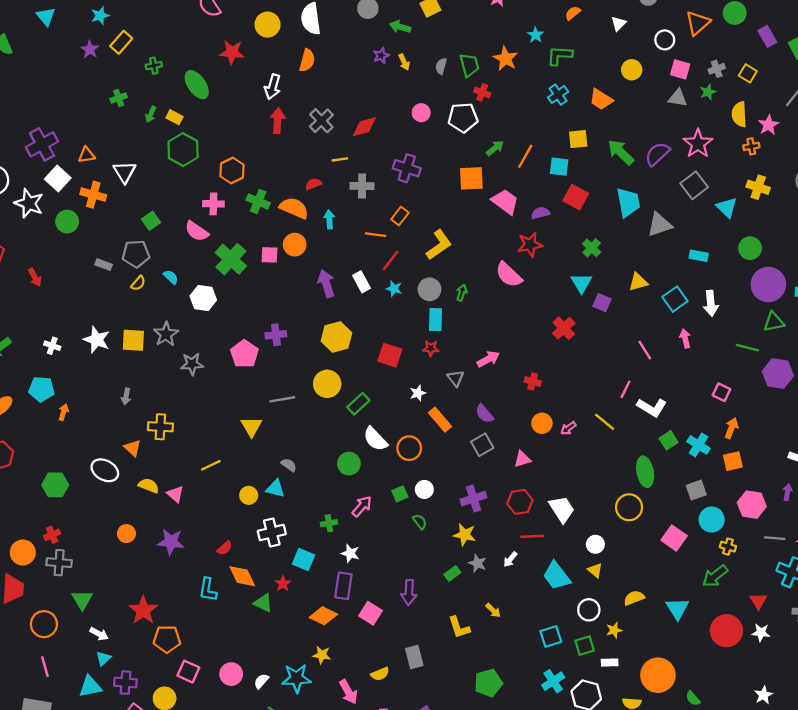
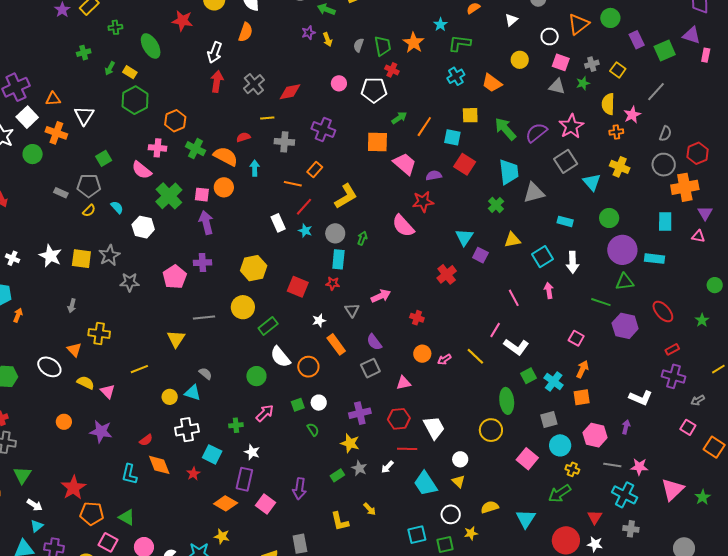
green cross: (592, 248) -> (496, 205), moved
purple arrow: (326, 283) -> (206, 223), moved
green triangle: (263, 603) -> (127, 517), moved

